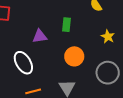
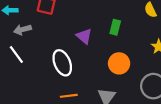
purple triangle: (40, 36) -> (84, 36), turned 42

